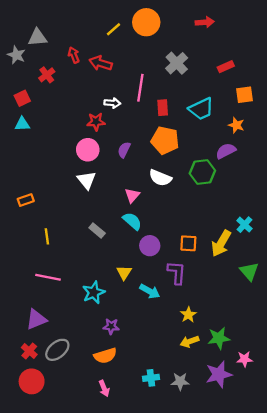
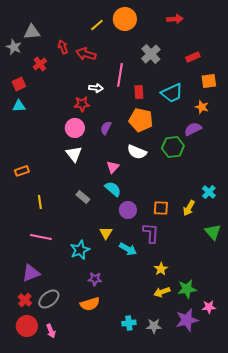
yellow arrow: (221, 243) -> (189, 208), size x0.7
pink arrow: (104, 388) -> (51, 331), moved

